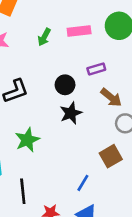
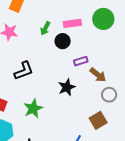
purple rectangle: (96, 69) -> (81, 61), moved
black circle: (65, 85) -> (63, 41), moved

